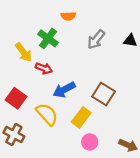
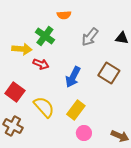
yellow arrow: (23, 52) -> (22, 49), turned -48
blue arrow: (64, 90) -> (73, 77), moved, turned -35
brown square: (104, 94) -> (109, 73), moved

